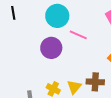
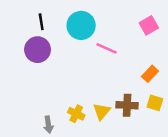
black line: (13, 13) -> (41, 22), moved
purple circle: (51, 48) -> (38, 50), moved

